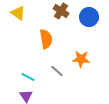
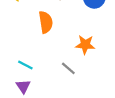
gray line: (57, 71) -> (68, 68), moved

